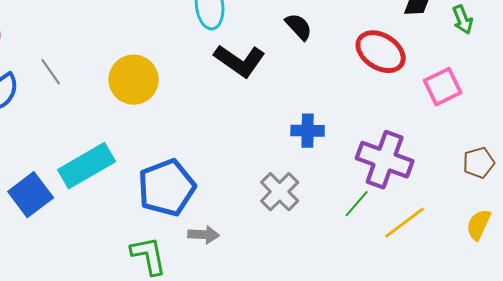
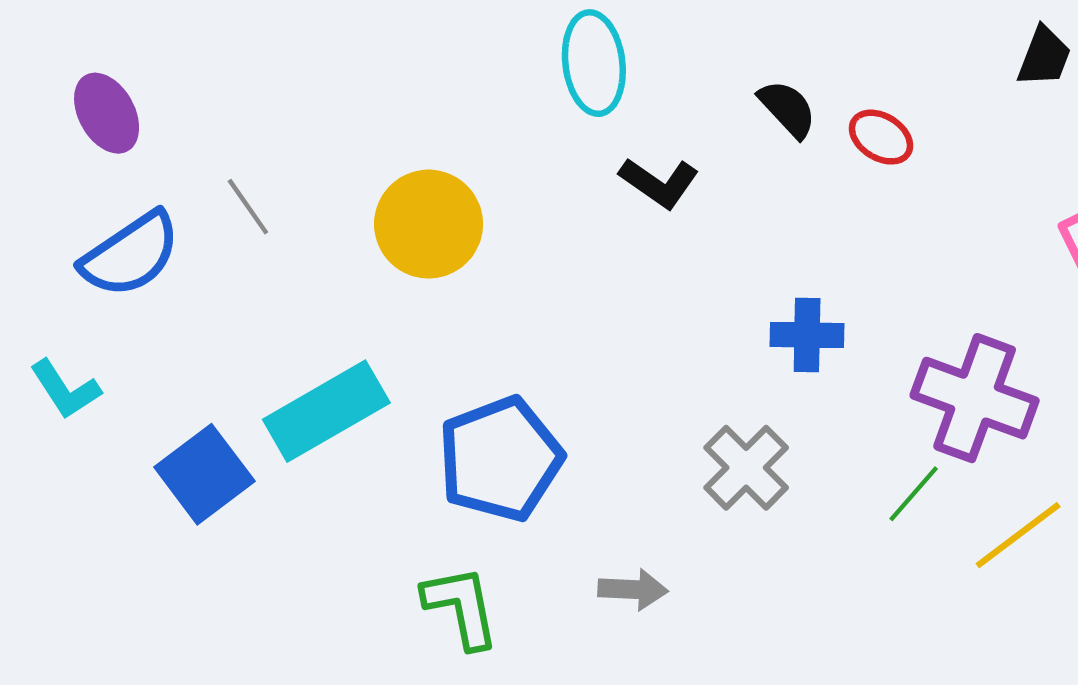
red ellipse: (381, 52) -> (881, 137), moved, size x0.6
black L-shape: (240, 61) -> (659, 183), size x0.7
gray arrow: (204, 235) -> (633, 590), moved

